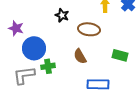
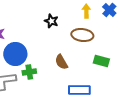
black star: (62, 15) -> (51, 21), moved
brown ellipse: (89, 29) -> (82, 35), moved

